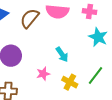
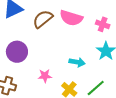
cyan arrow: (62, 54) -> (77, 62), moved, turned -56

